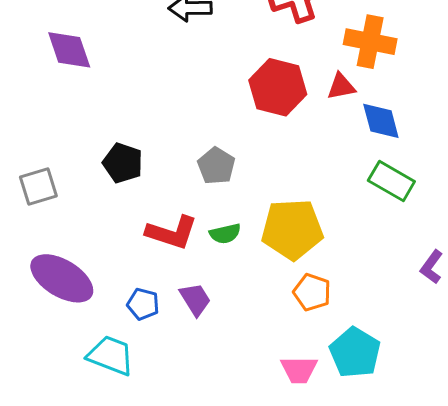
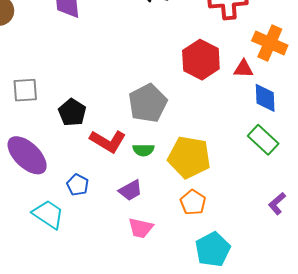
black pentagon: (123, 163) -> (72, 112), moved
gray pentagon: (216, 166) -> (148, 103), size x1.5
purple trapezoid: (195, 299) -> (130, 190), moved, turned 80
pink trapezoid: (299, 370) -> (141, 228), moved

